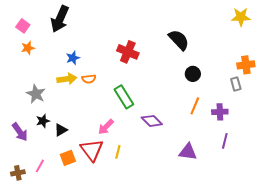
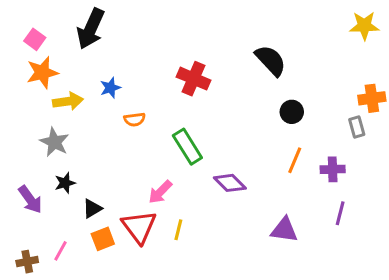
orange star: (28, 48) -> (42, 73), size x1.5
yellow arrow: (67, 79) -> (68, 101), moved
black triangle: (61, 130) -> (92, 209), moved

